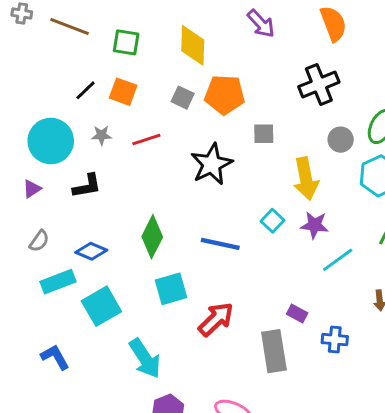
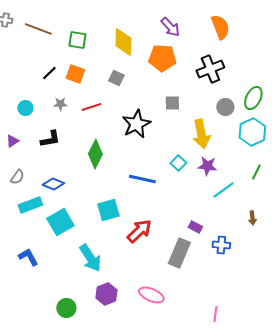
orange pentagon: (225, 95) -> (162, 58), moved
cyan circle: (51, 141) -> (25, 108), size x0.5
green diamond: (152, 237) -> (95, 154), moved
gray rectangle: (274, 351) -> (179, 253), turned 32

